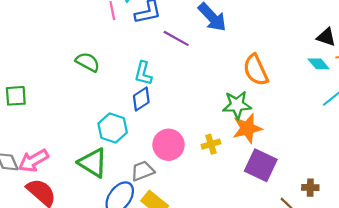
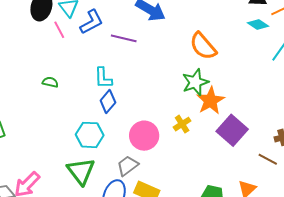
green semicircle: (88, 62) -> (50, 82), size x0.7
green triangle: (93, 163) -> (81, 171), turned 36
purple square: (261, 165) -> (232, 130), turned 32

